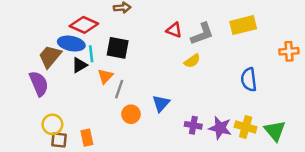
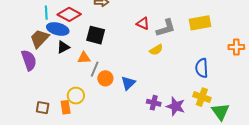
cyan line: (91, 54) -> (46, 13), moved
orange triangle: (105, 76) -> (84, 58), turned 40
orange circle: (131, 114) -> (105, 78), moved
yellow circle: (52, 124) -> (76, 96), moved
yellow cross: (246, 127) -> (202, 97), moved

